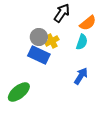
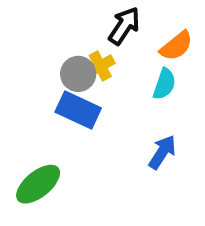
yellow cross: (52, 41) -> (100, 66), moved

